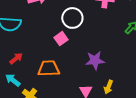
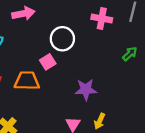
orange trapezoid: (49, 68) -> (27, 81), moved

